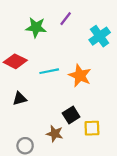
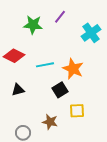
black square: (71, 115) -> (60, 90), moved
yellow square: (92, 128) -> (77, 111), moved

